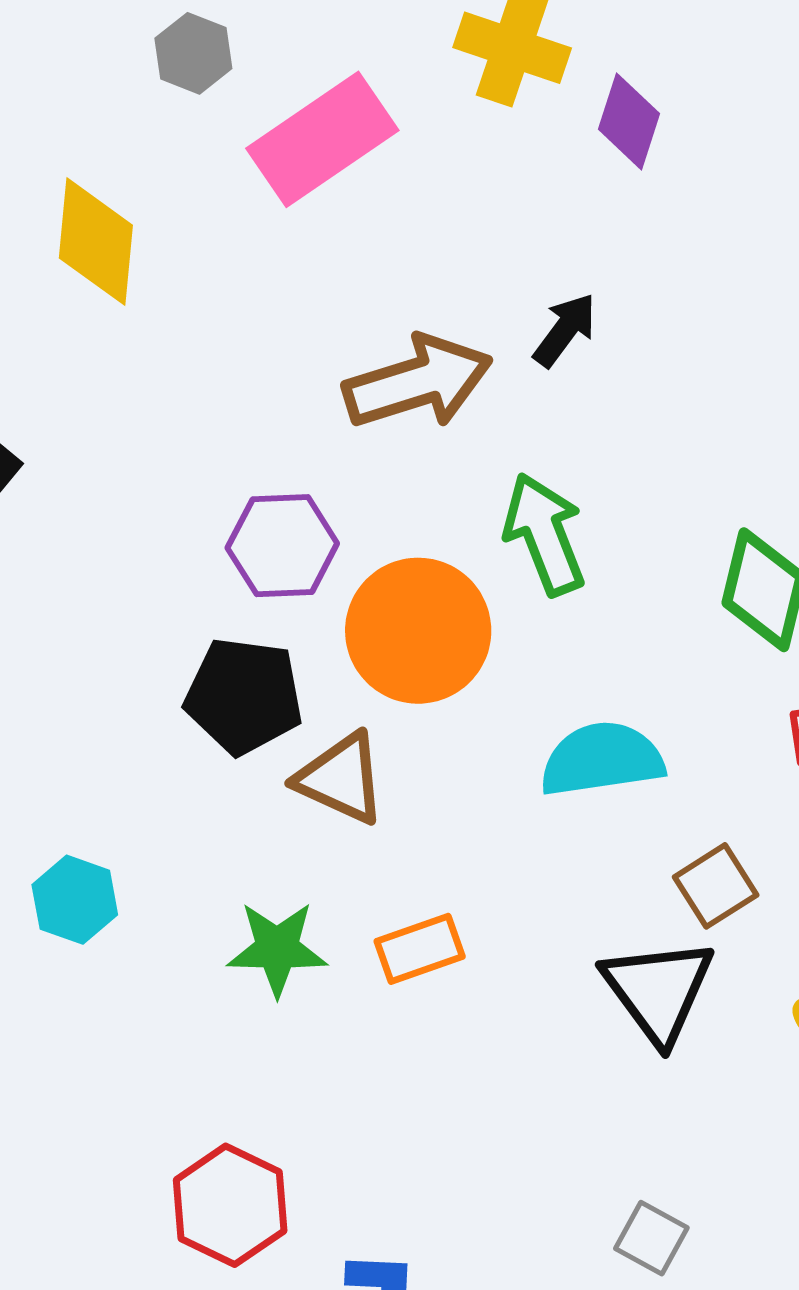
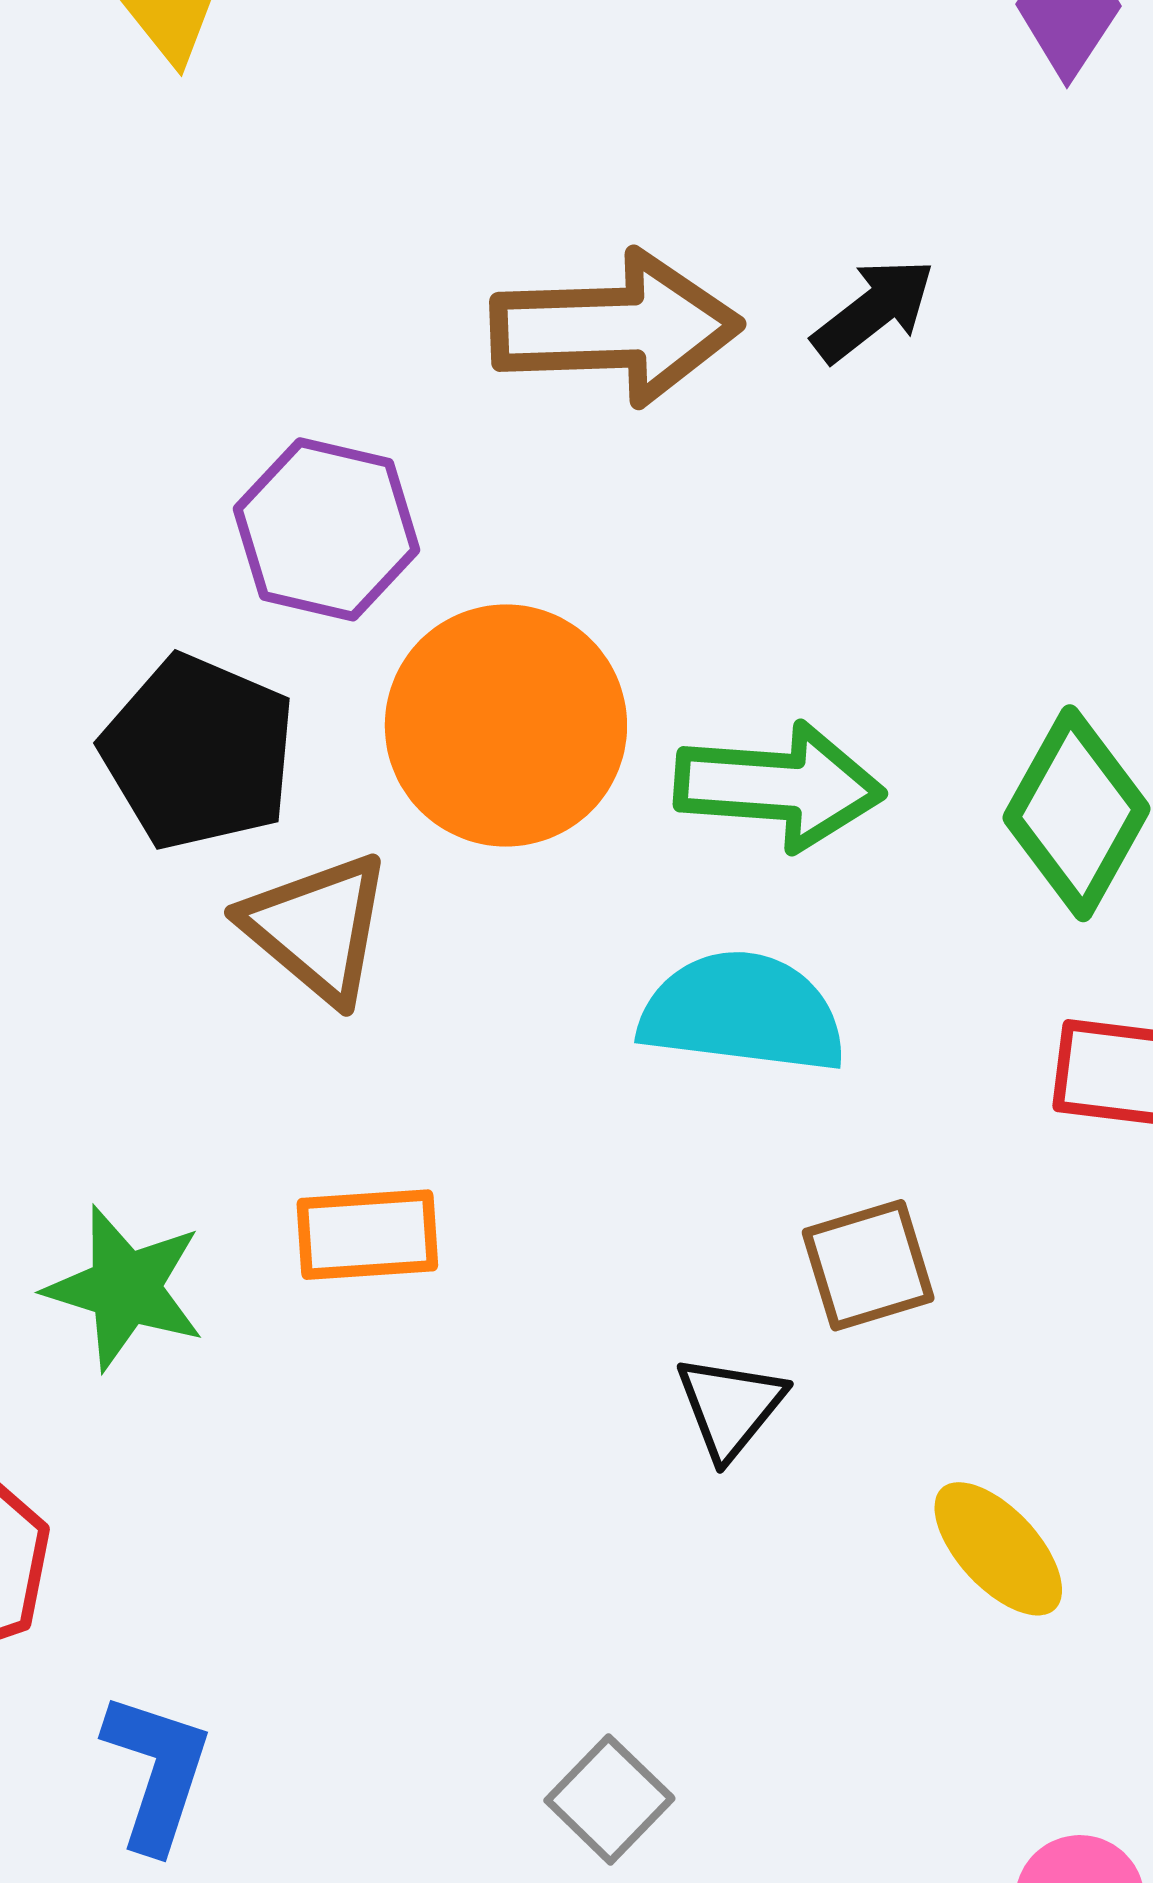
green arrow: (544, 534) -> (779, 786), moved, turned 100
green star: (277, 949) -> (125, 1288), moved
black triangle: (658, 990) -> (730, 1407), size x0.6

